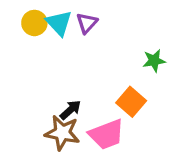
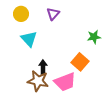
cyan triangle: (59, 23) -> (29, 39), moved
black arrow: (70, 110) -> (43, 67), turned -48

